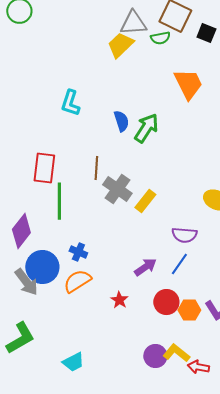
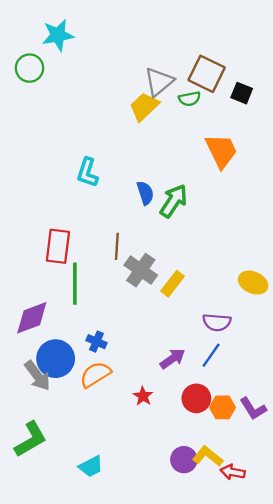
gray triangle: (133, 23) -> (159, 82), turned -36
purple diamond: (21, 231) -> (32, 318), turned 32

